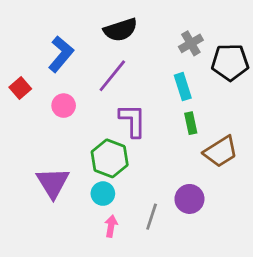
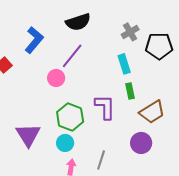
pink circle: (64, 106) -> (56, 78), moved
purple L-shape: (133, 120) -> (105, 107), moved
purple circle: (189, 199) -> (141, 143), moved

